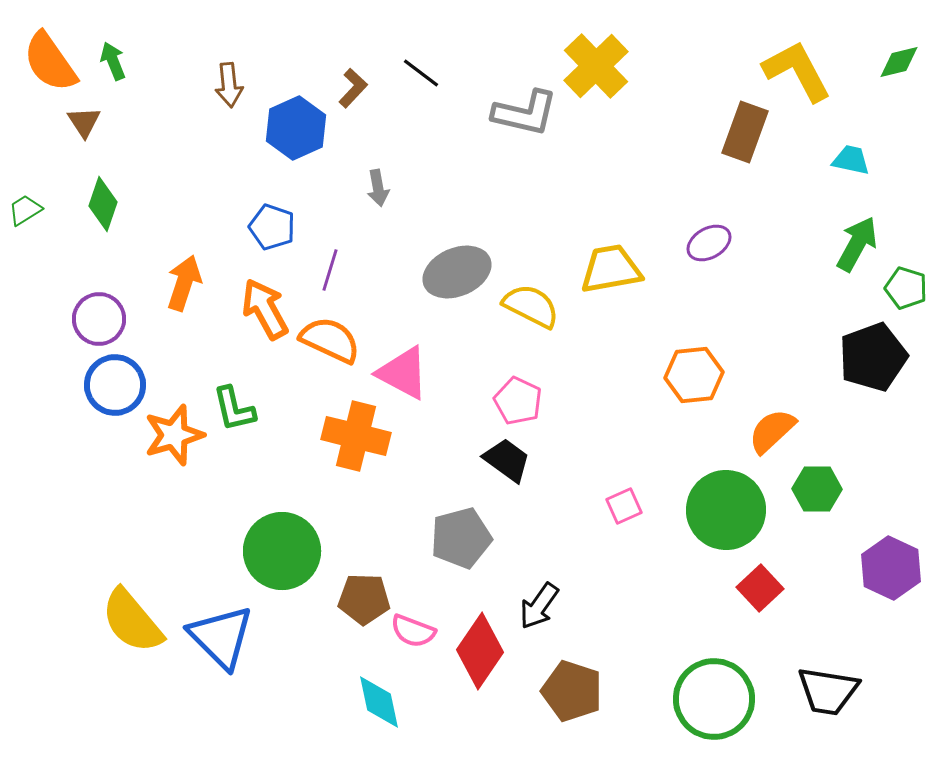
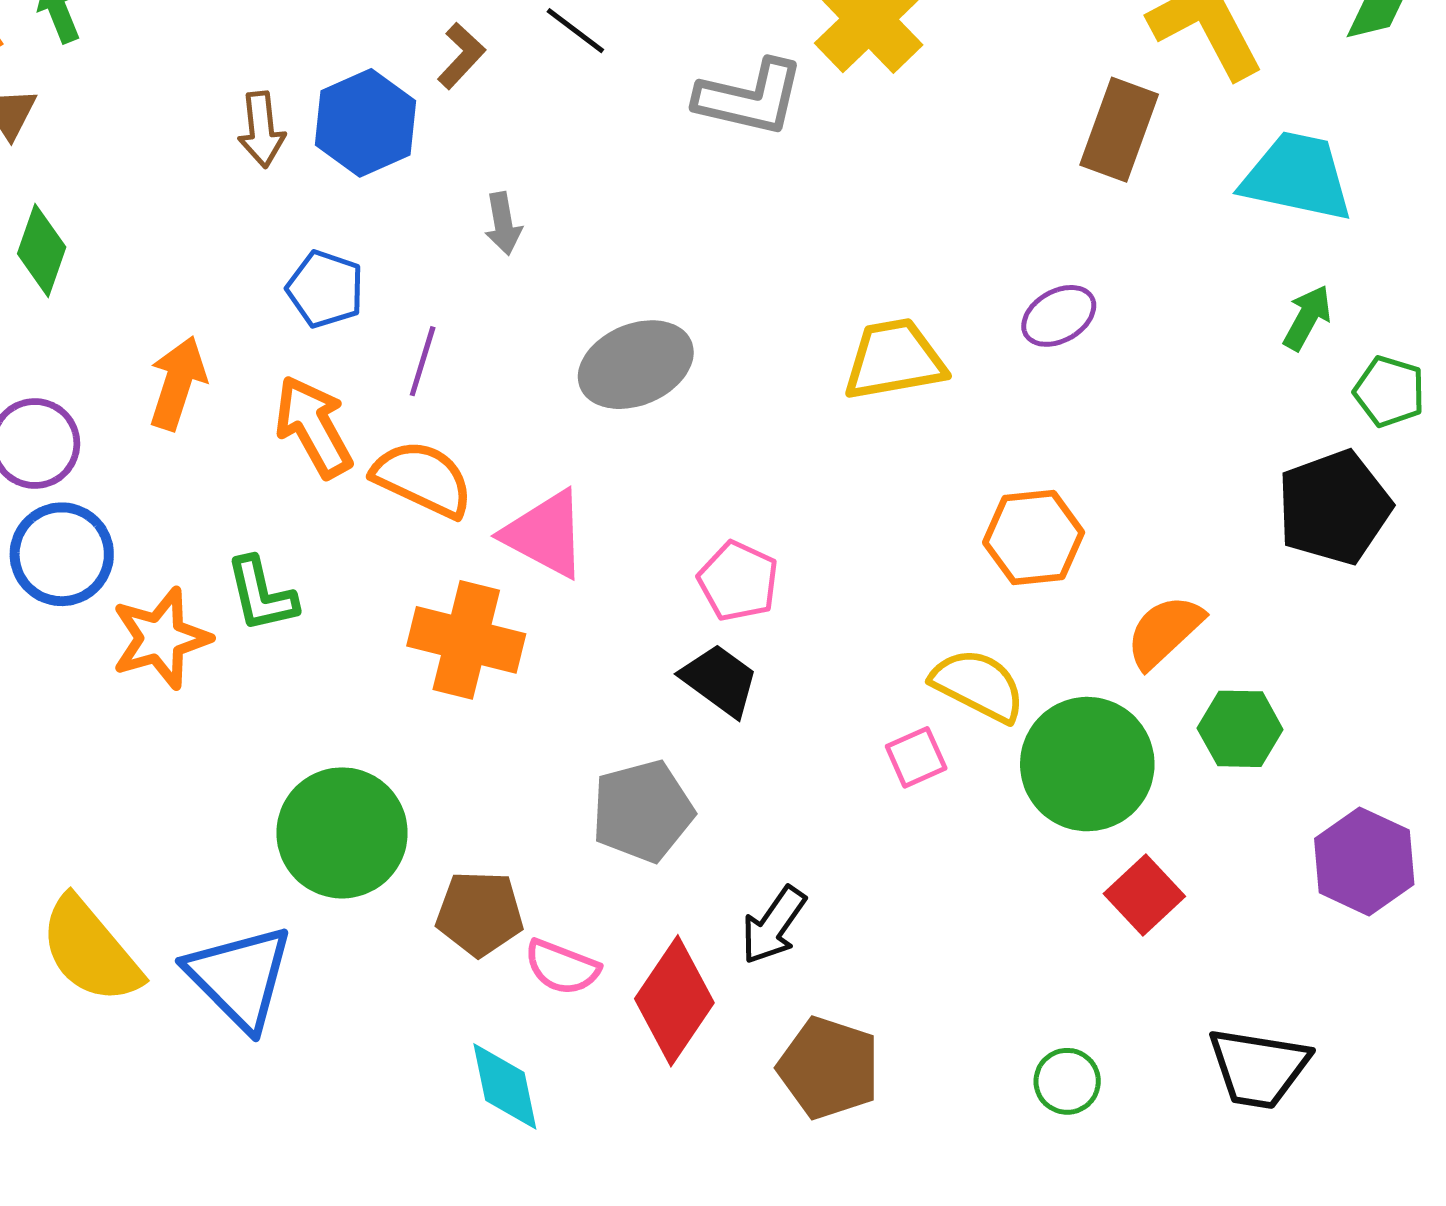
brown arrow: (229, 85) -> (261, 130), moved
cyan trapezoid: (851, 160) -> (1297, 177), size x1.8
green arrow: (857, 244) -> (1307, 318), size x0.7
yellow semicircle: (531, 306) -> (978, 685), moved
green circle: (714, 699) -> (1067, 1081), size x0.5

